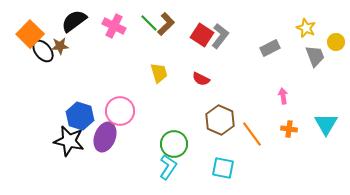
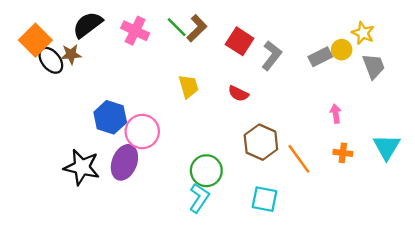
gray L-shape: (220, 36) -> (272, 56), moved
yellow circle: (336, 42) -> (342, 50), moved
blue hexagon: (80, 116) -> (110, 117), moved

